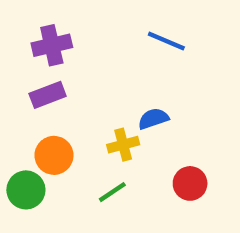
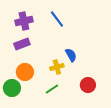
blue line: (166, 41) -> (57, 19), moved, turned 30
blue semicircle: (153, 119) -> (71, 55), turned 80

